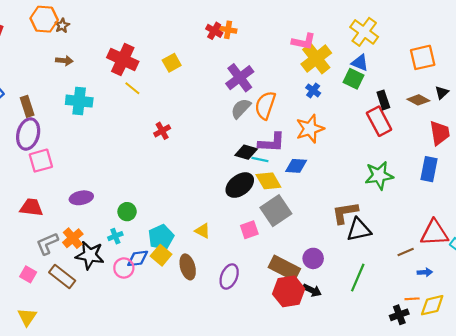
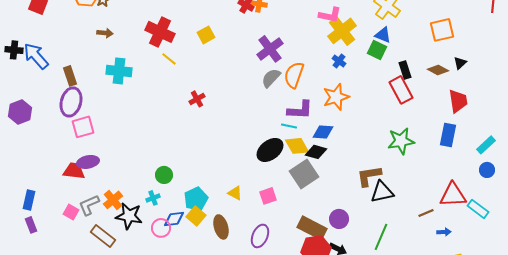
black diamond: (246, 152) -> (316, 152), moved
purple ellipse: (81, 198) -> (88, 162), moved
pink square: (249, 230) -> (268, 196), moved
pink square: (28, 274) -> (71, 212), moved

